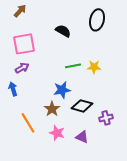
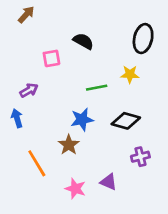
black ellipse: (97, 20) -> (143, 39), moved
pink square: (24, 44) -> (51, 58), moved, size x0.6
yellow star: (94, 67) -> (130, 74), moved
black diamond: (82, 106) -> (126, 121), moved
pink star: (57, 133) -> (75, 189), moved

